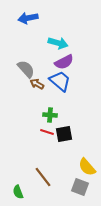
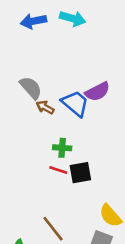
cyan arrow: (58, 43) -> (73, 19), moved
purple semicircle: (64, 62) -> (97, 92), moved

